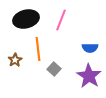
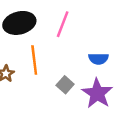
gray square: (54, 69) -> (65, 85), moved

